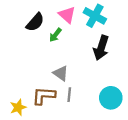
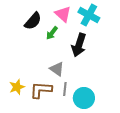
black arrow: (101, 48) -> (79, 45), moved
cyan circle: (111, 98) -> (84, 98), moved
yellow star: (18, 107) -> (17, 87), moved

